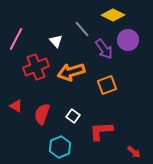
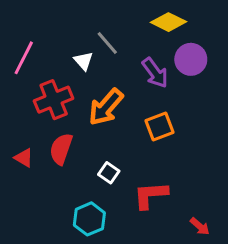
gray line: (82, 29) -> (107, 43), moved
orange arrow: (71, 72) -> (106, 107), turned -32
red semicircle: (42, 114) -> (61, 149), moved

